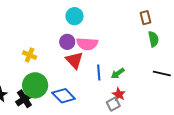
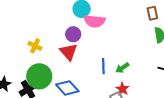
pink semicircle: (87, 44) -> (94, 21), moved
red triangle: (74, 60) -> (69, 52), moved

